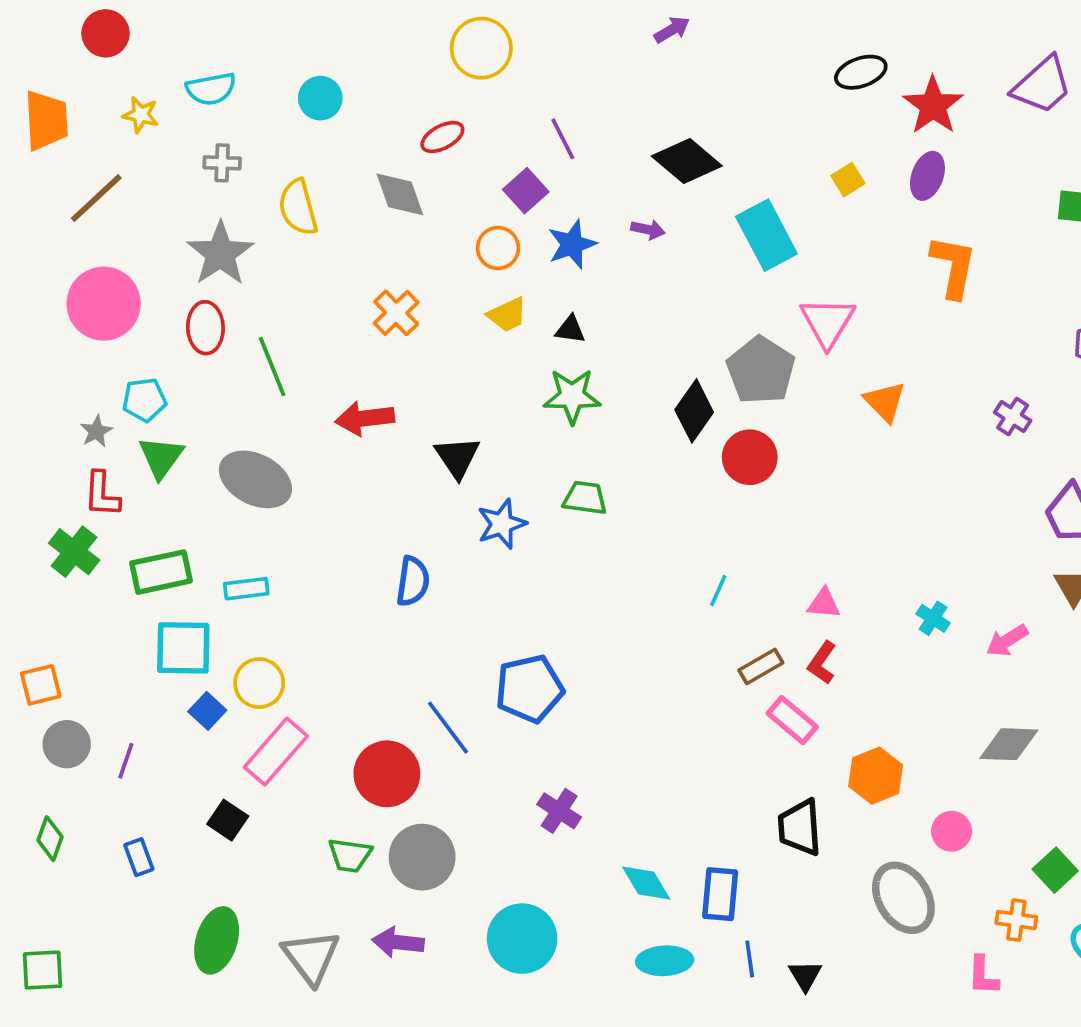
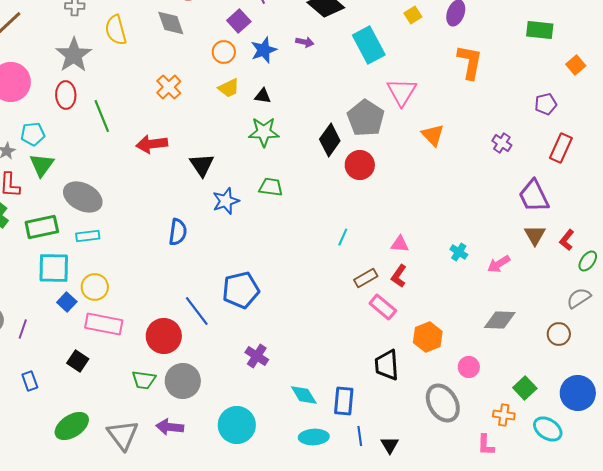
gray ellipse: (255, 479) -> (83, 197), moved
pink rectangle: (276, 752) -> (104, 324), turned 60
green ellipse: (217, 940) -> (72, 426), turned 40

